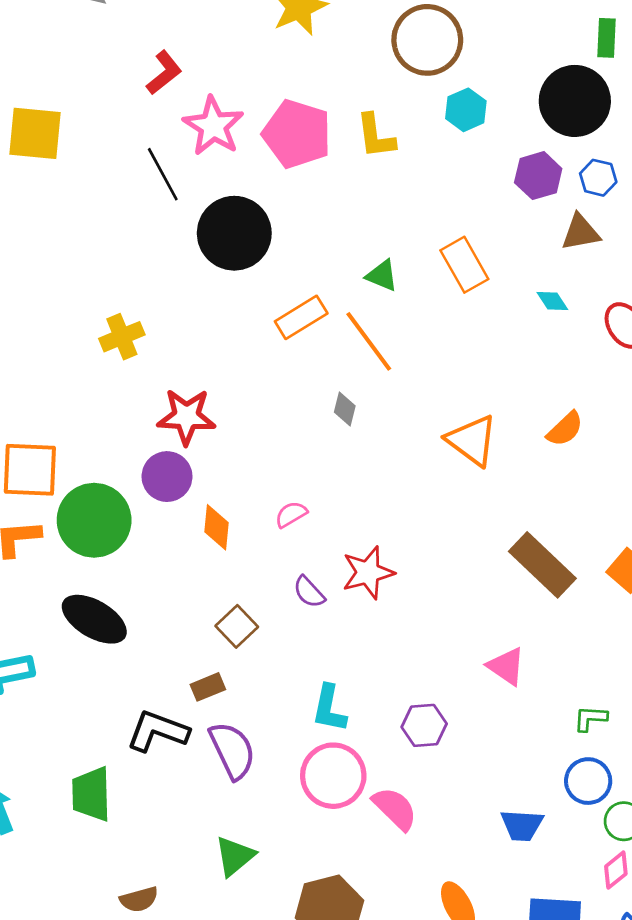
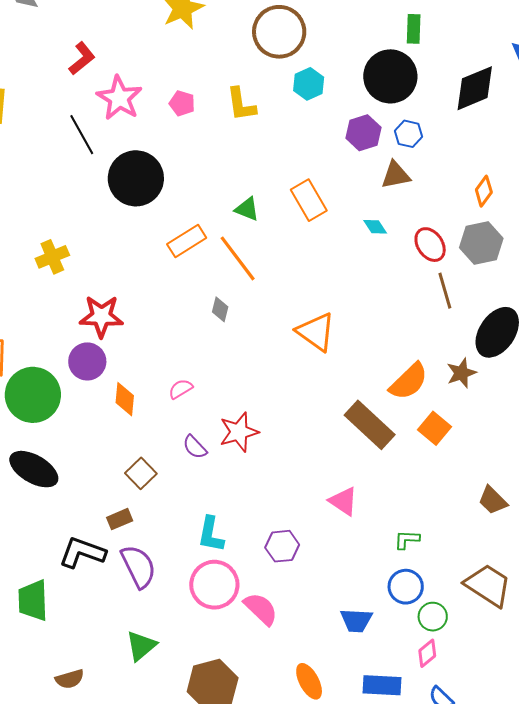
pink pentagon: (297, 134) -> (182, 103), size x0.5
orange semicircle: (565, 429) -> (409, 381), moved, size x1.4

